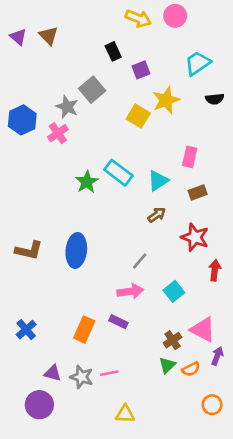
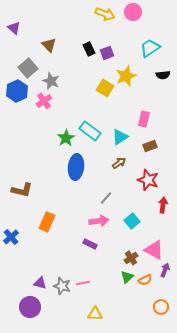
brown triangle: (49, 36) -> (49, 45), moved
black rectangle: (113, 51) -> (89, 49), moved
gray square: (92, 90) -> (28, 68), moved
blue ellipse: (76, 250) -> (76, 167), moved
blue cross: (26, 330) -> (11, 237), moved
orange rectangle: (84, 330) -> (47, 222), moved

